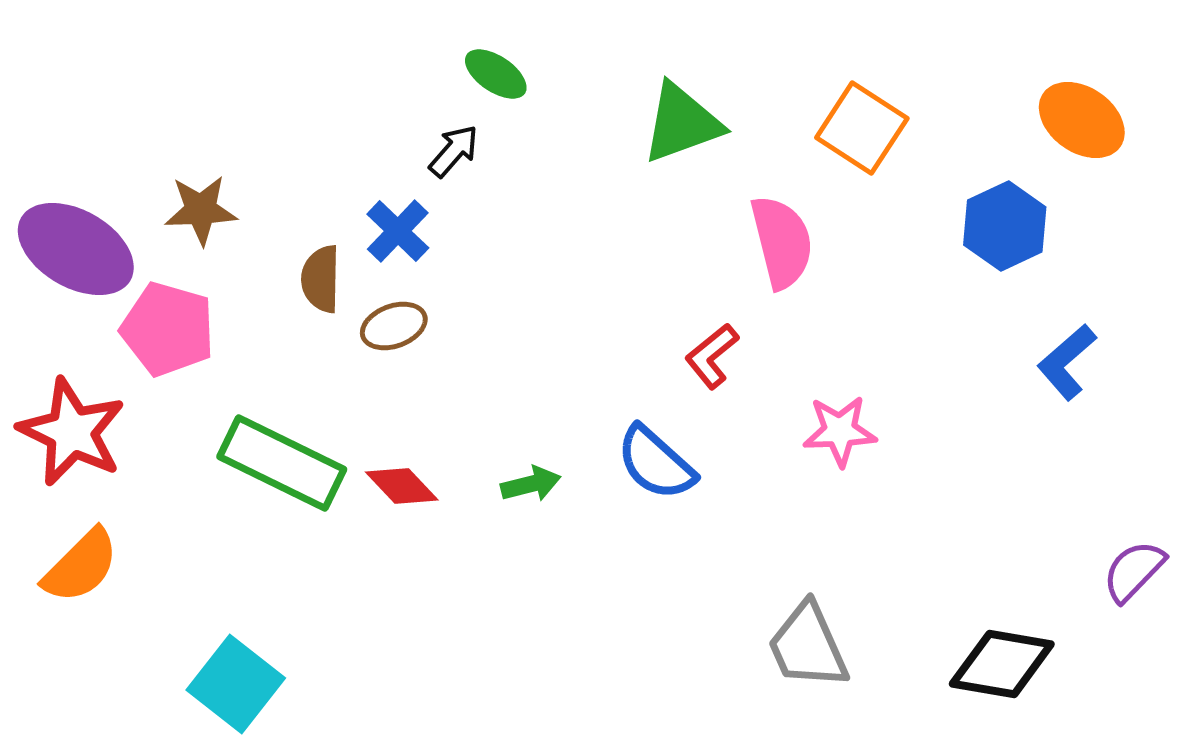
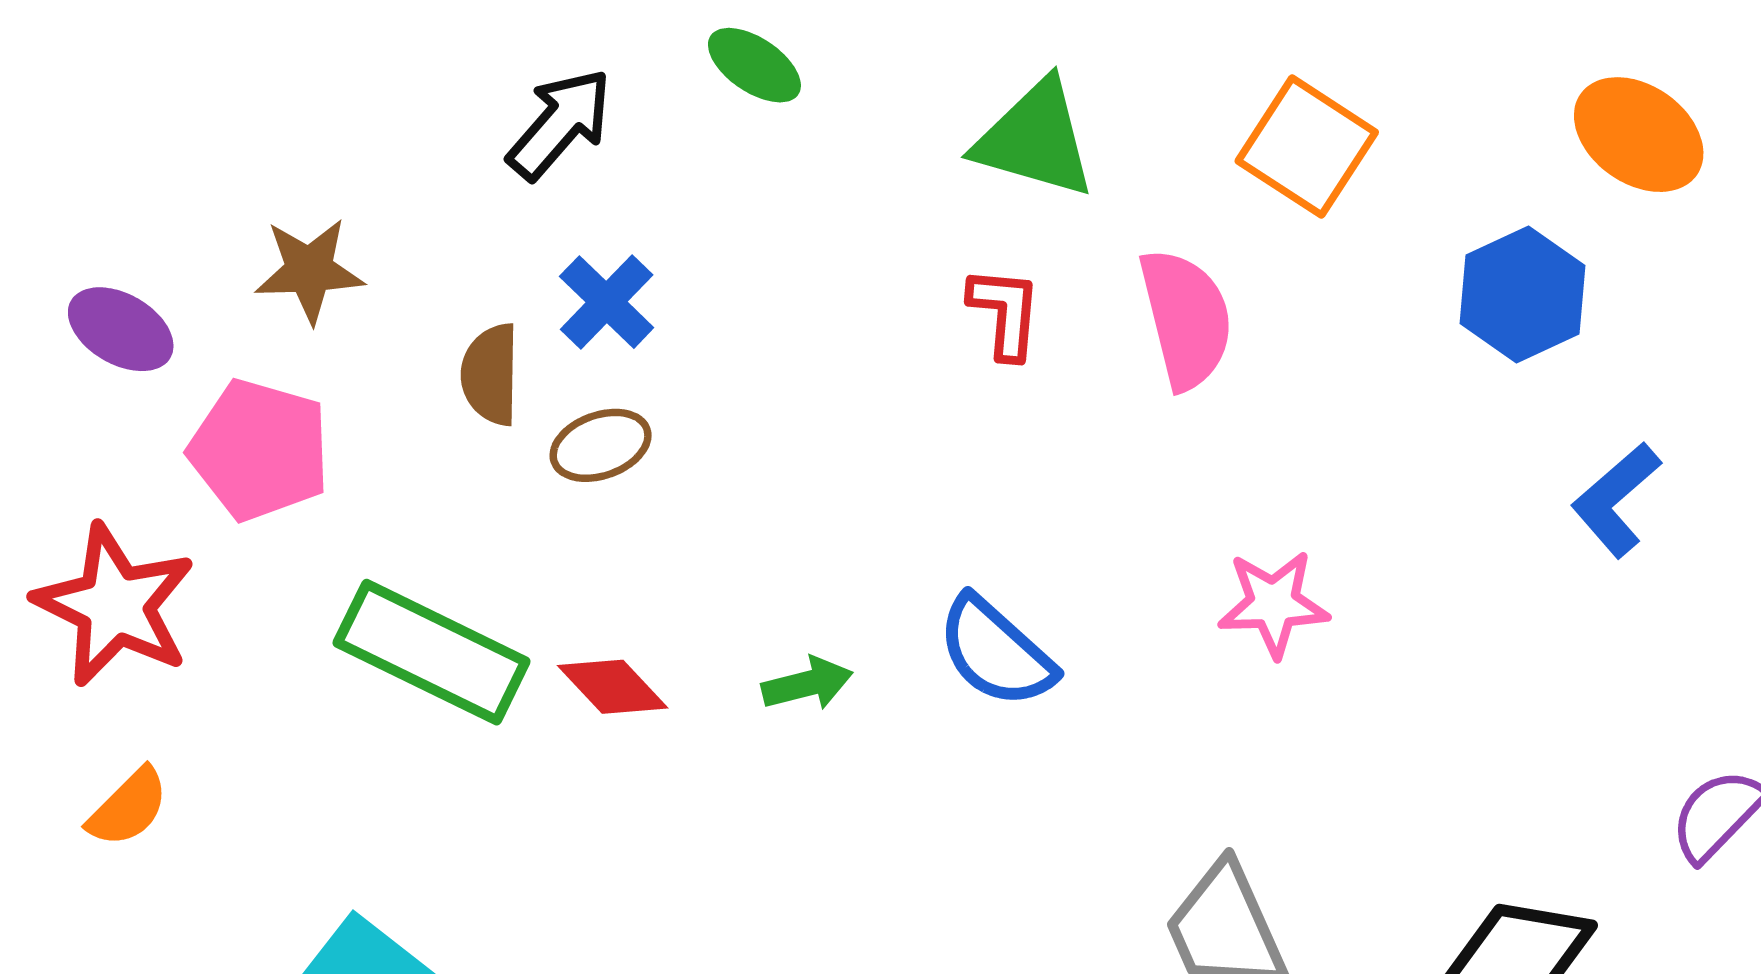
green triangle: (682, 123) -> (1035, 139), turned 36
black arrow: (454, 151) -> (560, 124), moved, size x1.4
purple ellipse: (76, 249) -> (121, 329), size x0.6
red L-shape: (712, 356) -> (1005, 313), moved, turned 134
orange semicircle: (81, 566) -> (128, 808), size x0.7

